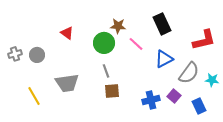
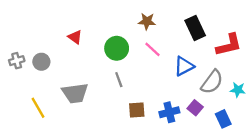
black rectangle: (162, 24) -> (195, 28), moved
brown star: (118, 26) -> (147, 21), moved
brown square: (112, 91) -> (137, 110), moved

